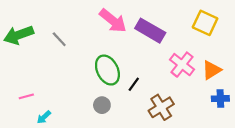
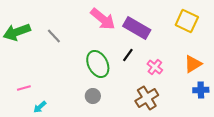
pink cross: (182, 65) -> (155, 67), moved, size x0.7
black line: (134, 84) -> (128, 55), moved

